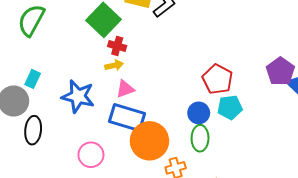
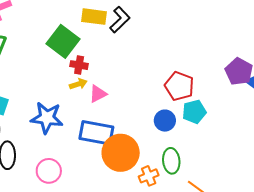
pink triangle: (125, 89) -> (98, 94), moved
green ellipse: (200, 138) -> (171, 161), moved
pink circle: (91, 155) -> (49, 171), moved

